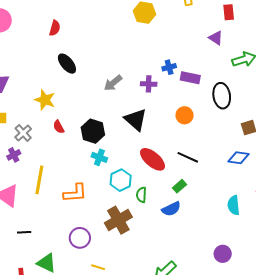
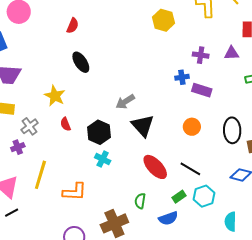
purple triangle: (216, 38) -> (232, 53), turned -42
gray arrow: (113, 83) -> (125, 102), moved
purple cross: (149, 84) -> (201, 55), moved
black ellipse: (222, 96) -> (232, 130), moved
cyan hexagon: (121, 180) -> (204, 196), moved
black line: (24, 232) -> (12, 213), moved, turned -32

